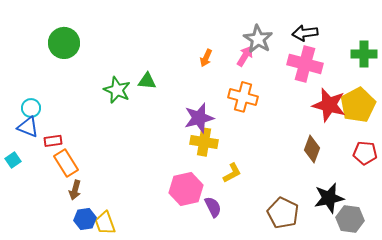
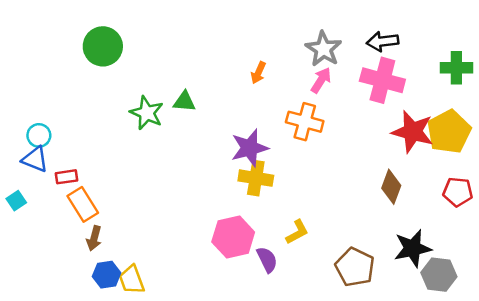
green circle: (64, 43) -> (103, 46), moved
pink arrow: (245, 56) -> (321, 80), moved
yellow L-shape: (232, 173) -> (297, 232), moved

